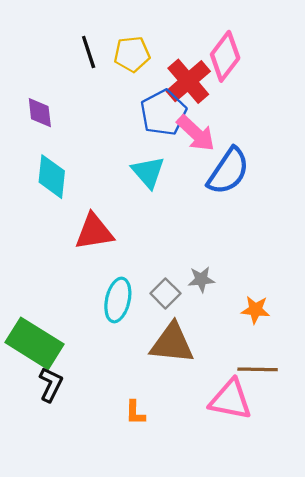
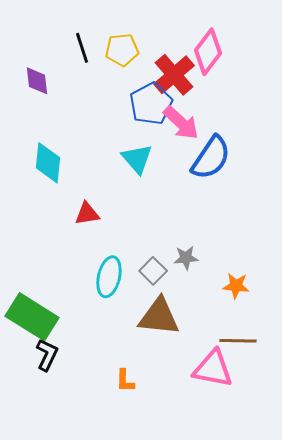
purple diamond: (40, 113) -> (37, 81), moved
red triangle: (94, 232) -> (87, 214), size x0.7

